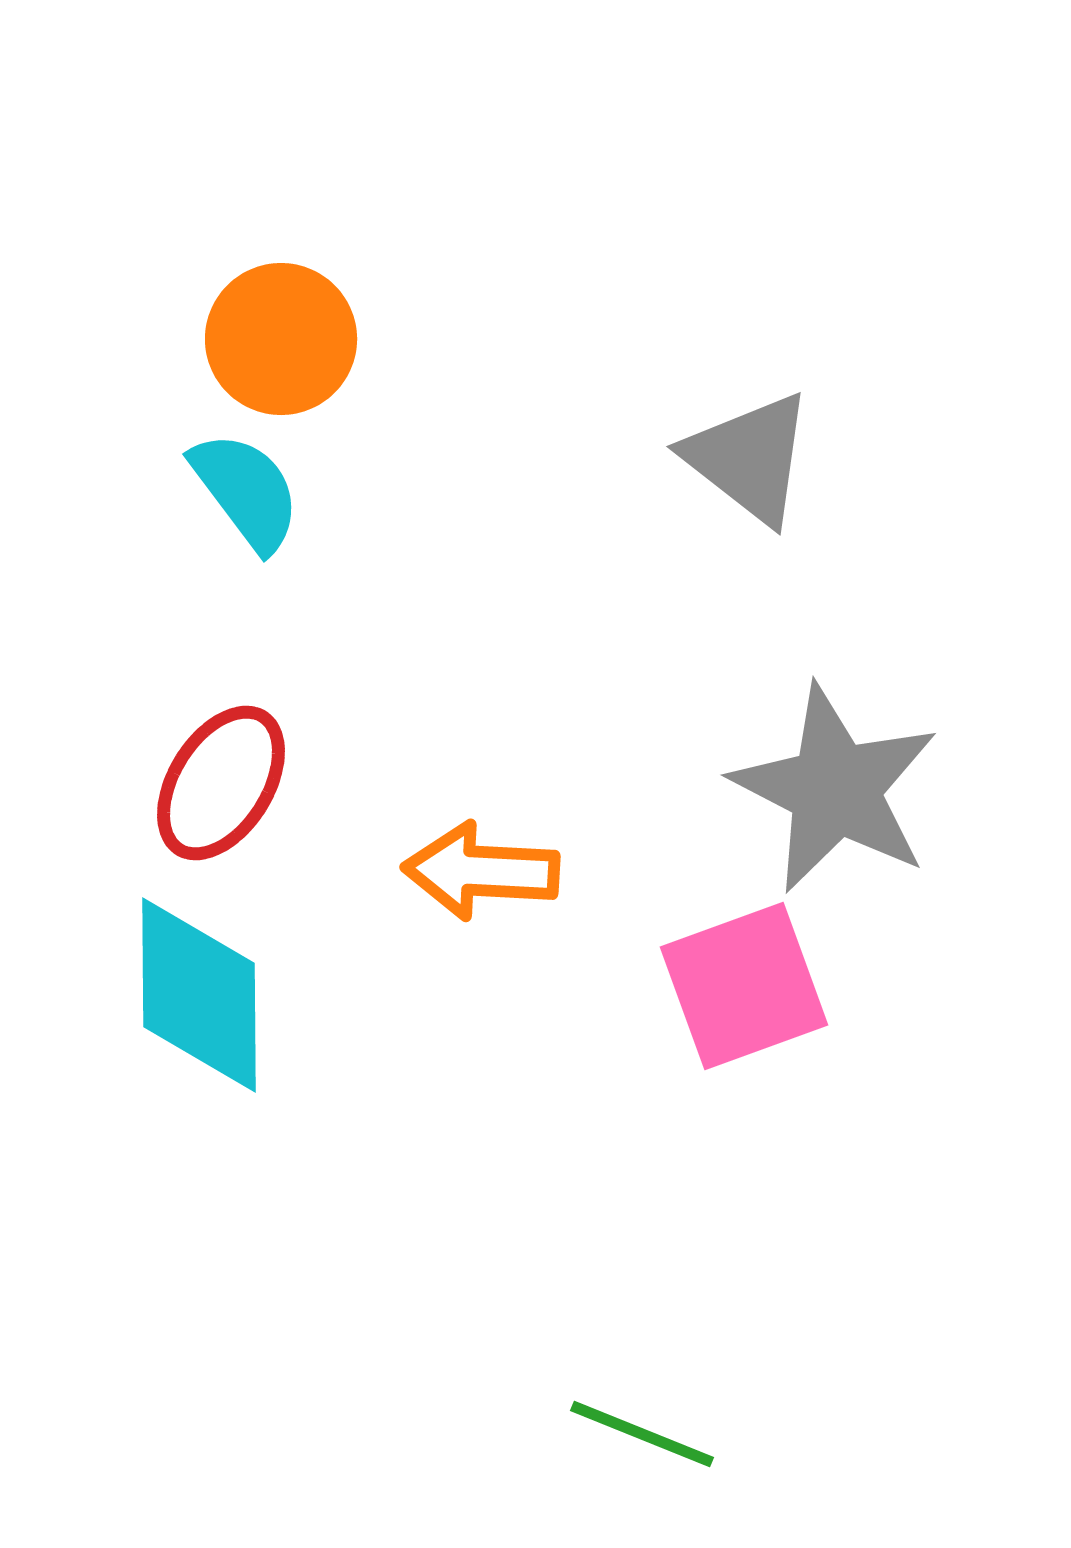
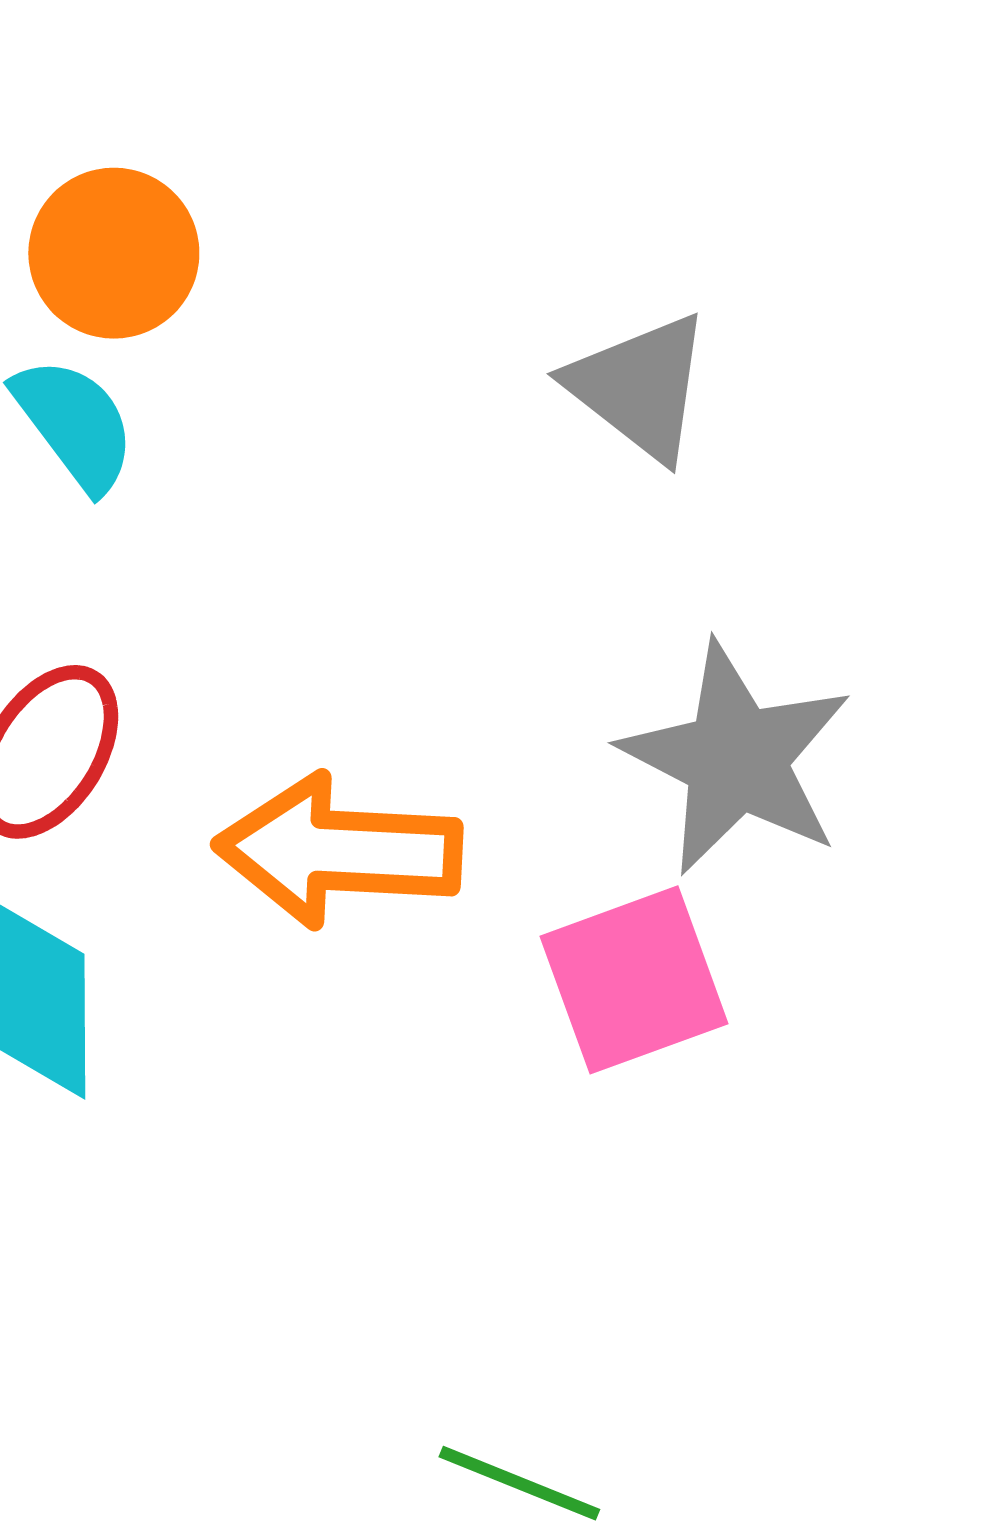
orange arrow: (481, 871) -> (339, 851), size x1.4

